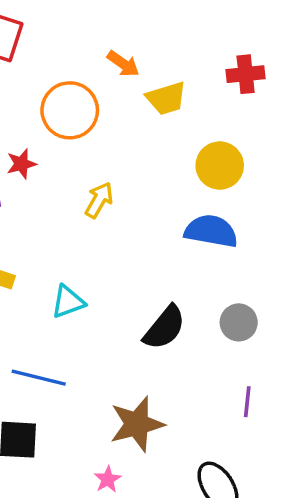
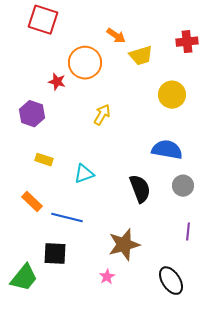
red star: (21, 164) -> (57, 82), moved, turned 30
blue semicircle: (211, 231) -> (167, 150), moved
black semicircle: (165, 328) -> (140, 189), turned -60

